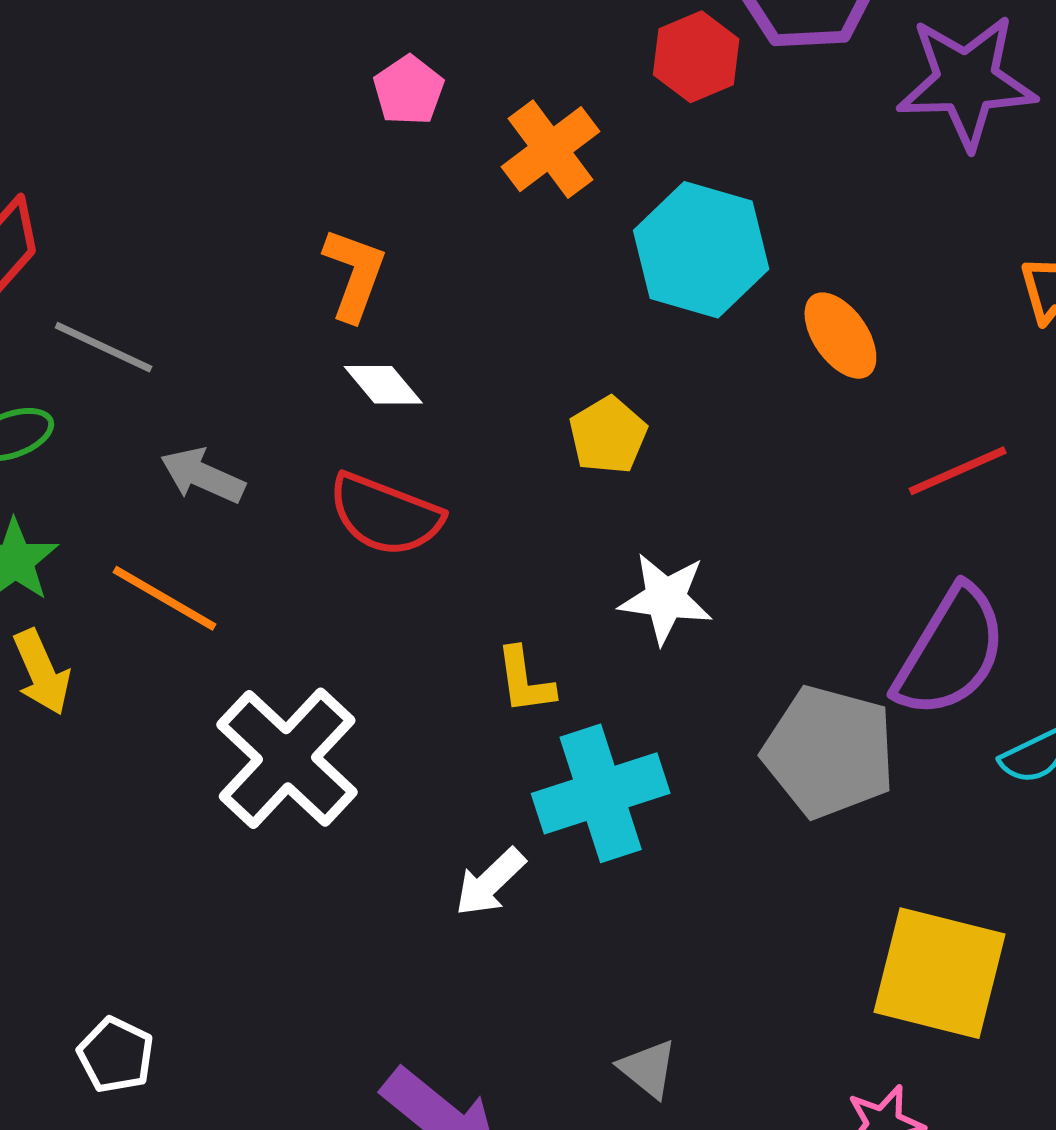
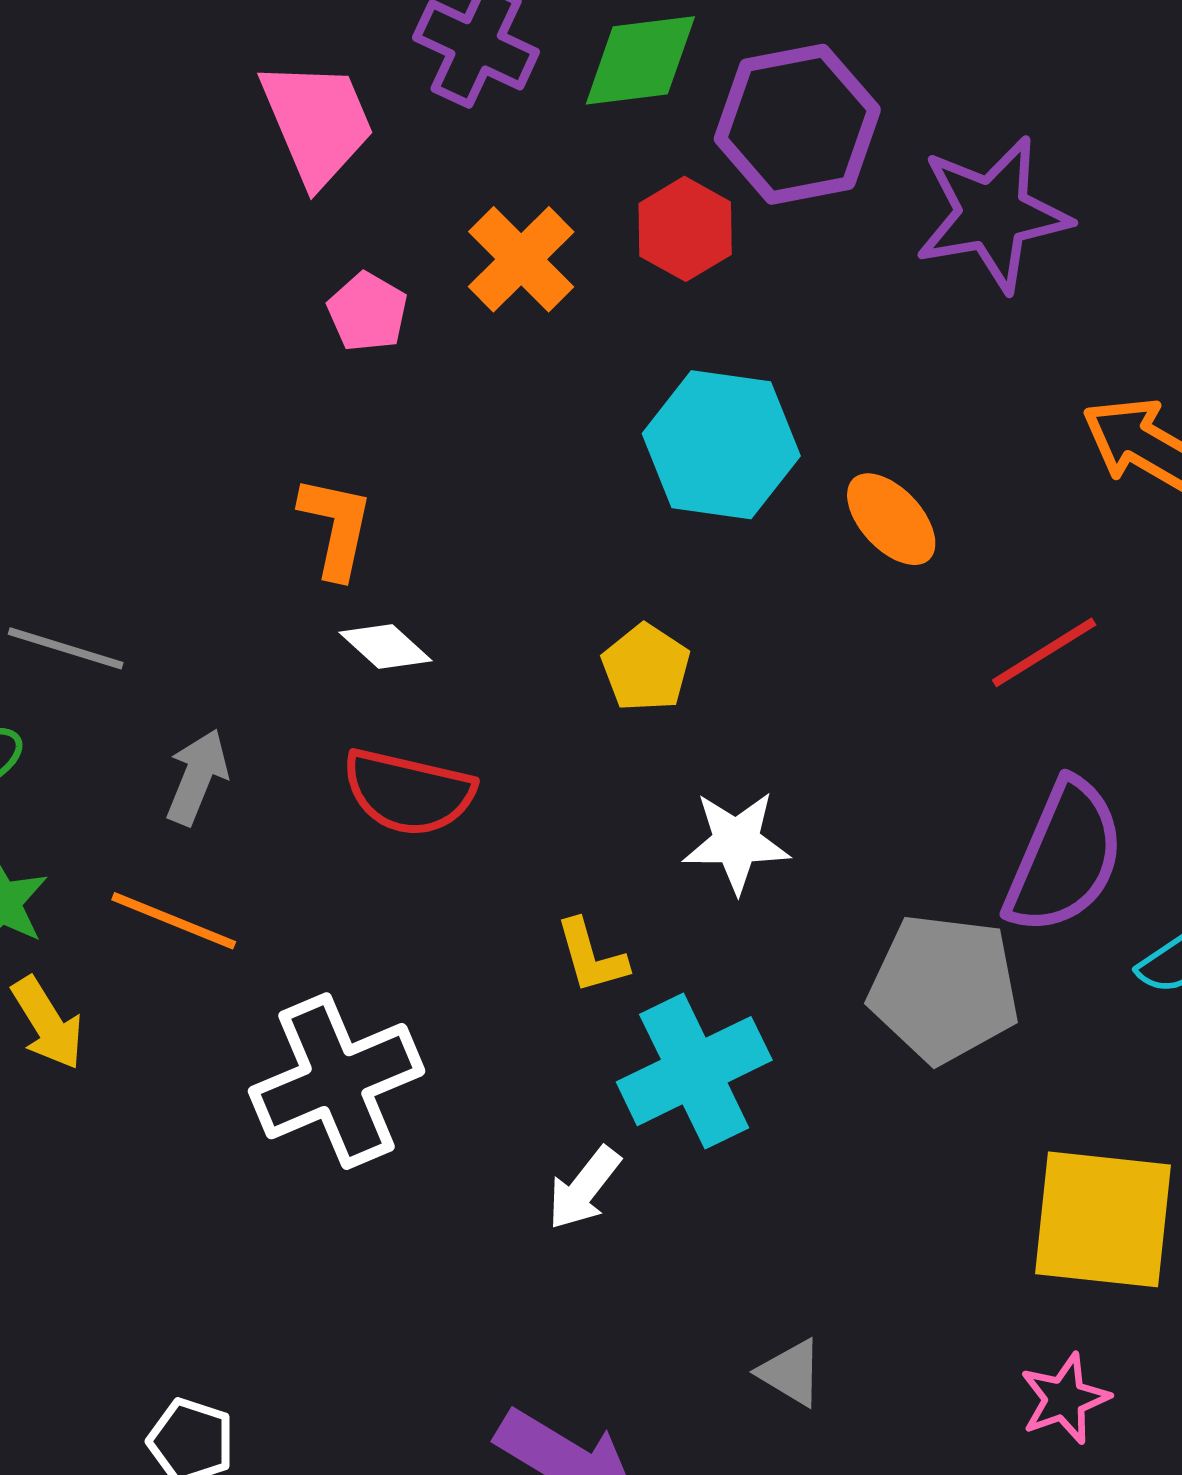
orange cross: (551, 149) -> (521, 259), moved
gray arrow: (203, 476) -> (197, 777), turned 96
white cross: (287, 758) -> (337, 1081), turned 32

